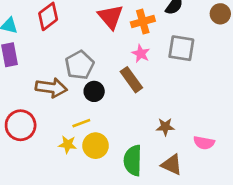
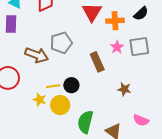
gray square: (181, 48) -> (139, 47), turned -30
pink star: (141, 54) -> (117, 47), moved
black circle: (94, 91) -> (71, 85), moved
brown star: (165, 127) -> (124, 89), moved

